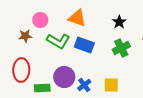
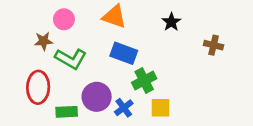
green L-shape: (58, 41) -> (71, 59), moved
green cross: (121, 48) -> (144, 80), moved

